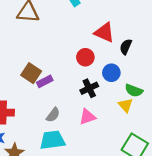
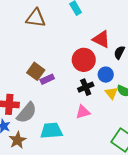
red circle: (85, 57) -> (84, 60), size x1.5
yellow triangle: (125, 105) -> (111, 93), moved
gray semicircle: (53, 115) -> (27, 113), moved, size x1.6

